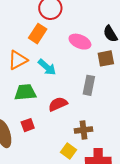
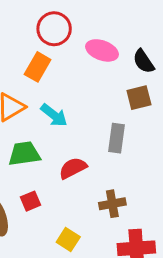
pink ellipse: (80, 42) -> (102, 50), moved
yellow square: (68, 151) -> (68, 239), moved

